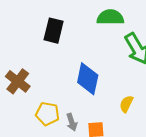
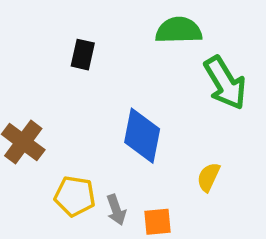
black rectangle: (54, 31) -> (83, 55), size x0.7

